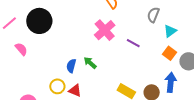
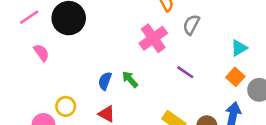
gray semicircle: (153, 15) -> (191, 25), moved
purple line: (133, 43) -> (185, 72), moved
yellow circle: (57, 86) -> (66, 106), moved

